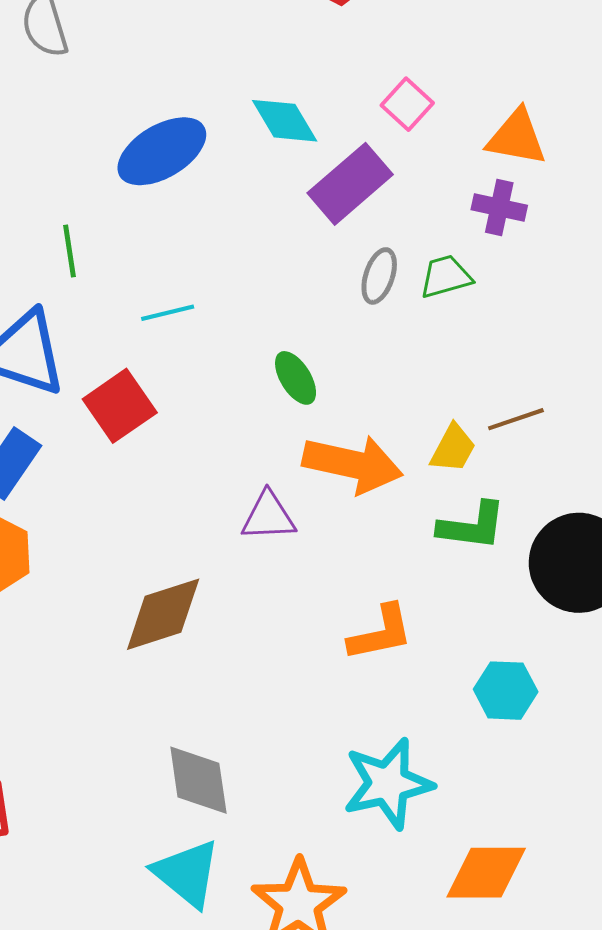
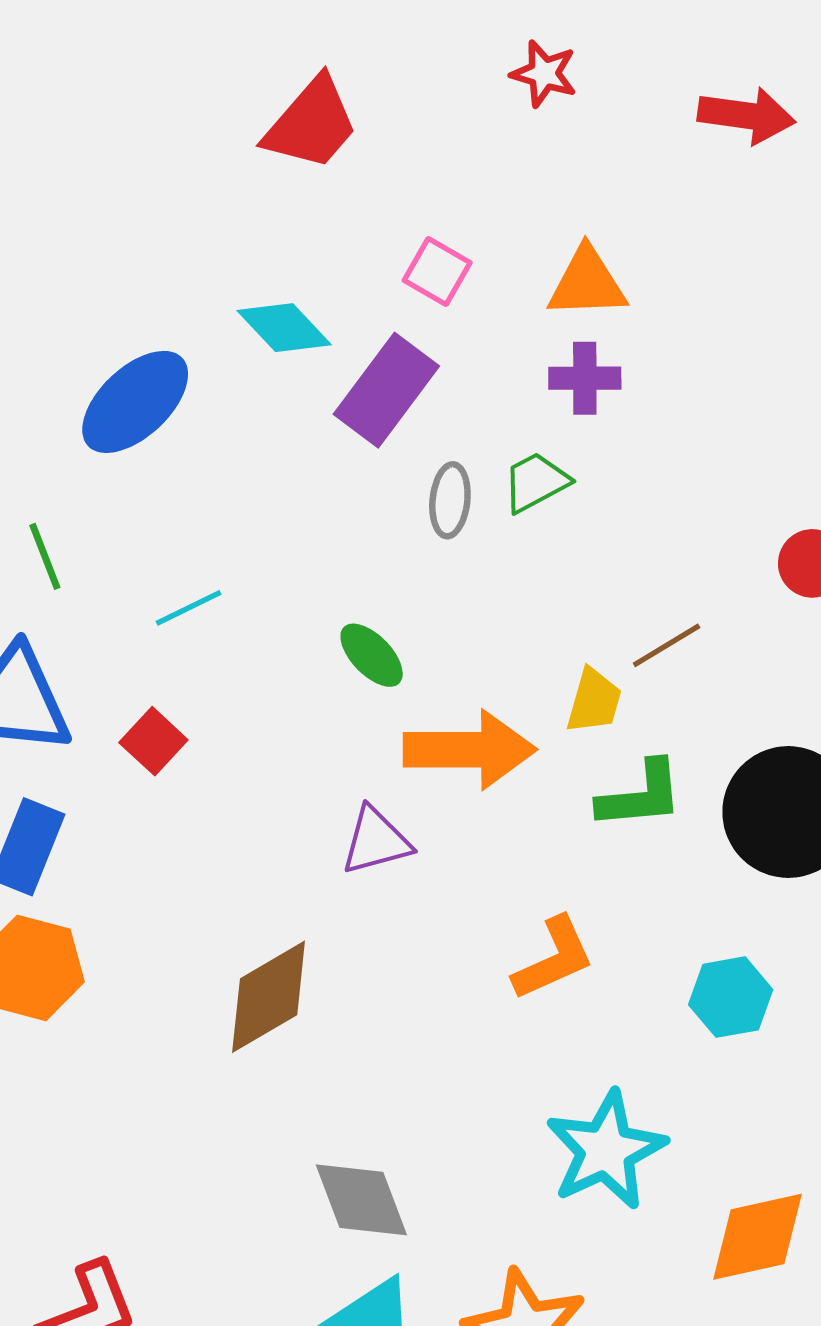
red square: (120, 406) -> (153, 741), size x0.7

